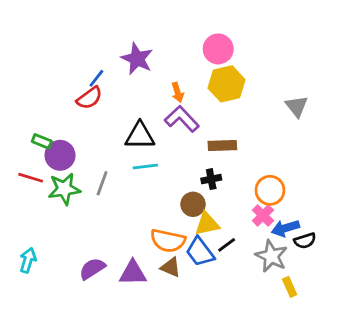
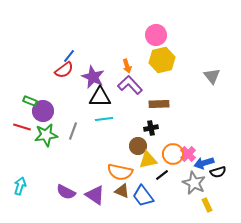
purple star: (137, 59) -> (93, 77), moved
orange circle: (270, 190) -> (173, 154), moved
blue trapezoid: (200, 252) -> (143, 196), moved
purple semicircle: (92, 269) -> (66, 192), turned -120
purple triangle: (133, 273) -> (95, 195), turned 35

